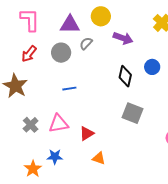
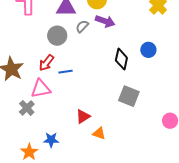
purple arrow: (123, 38) -> (105, 21), moved
red arrow: (29, 54) -> (46, 63), moved
pink triangle: (59, 124) -> (41, 89), moved
orange triangle: (99, 158) -> (99, 133), moved

